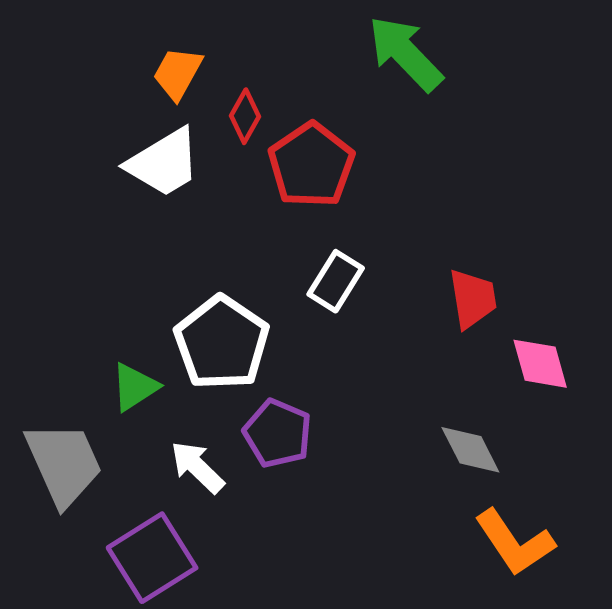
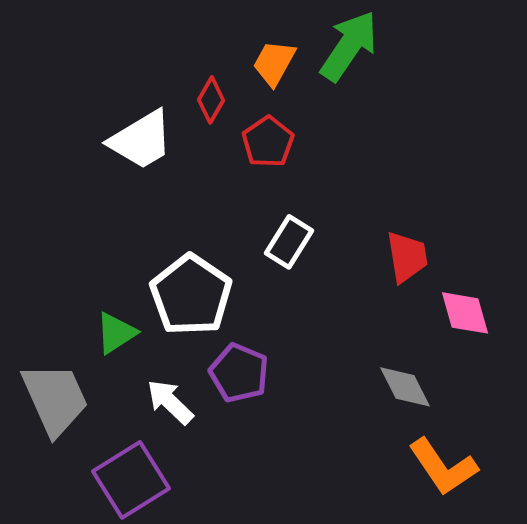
green arrow: (405, 53) -> (349, 46), turned 78
orange trapezoid: (178, 73) -> (274, 63), moved
red pentagon: (311, 165) -> (268, 142), size x0.7

